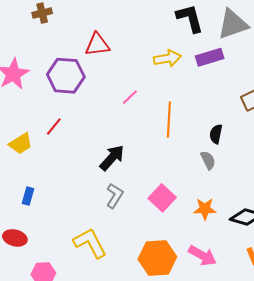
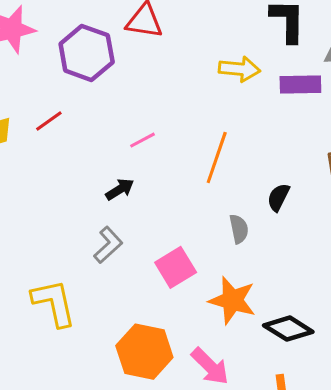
pink line: (130, 97) -> (142, 140), moved
black arrow: (112, 158) -> (120, 189), size x0.7
gray semicircle: (208, 160) -> (239, 229), moved
orange star: (205, 209) -> (232, 300), size x1.4

